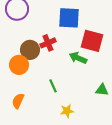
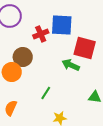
red cross: (48, 43) -> (41, 34), moved
green line: (53, 86) -> (46, 93), turned 56

